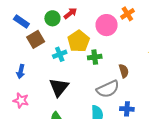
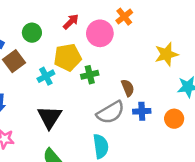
red arrow: (70, 13) -> (71, 22), moved
yellow pentagon: (79, 41) -> (68, 57), turned 30
blue cross: (127, 109) -> (142, 111), moved

